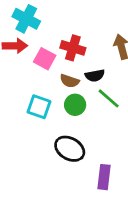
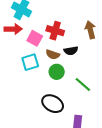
green line: (109, 98) -> (83, 84), moved
cyan square: (39, 107) -> (30, 62), moved, turned -36

